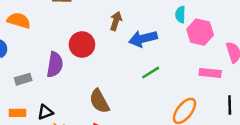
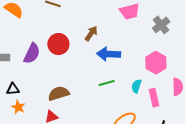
cyan semicircle: (180, 15) -> (136, 86), moved
pink rectangle: (210, 73) -> (154, 98), turned 54
brown semicircle: (99, 101) -> (59, 94), turned 85

